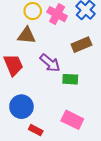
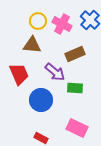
brown rectangle: (81, 45) -> (75, 54), moved
blue circle: (21, 107) -> (41, 100), moved

